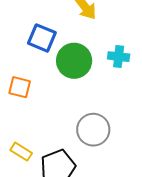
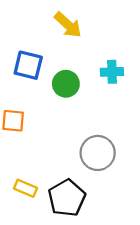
green circle: (74, 61) -> (66, 84), size x0.7

